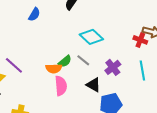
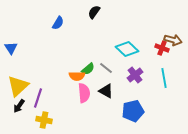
cyan diamond: (91, 37) -> (127, 49), moved
purple line: (14, 65) -> (38, 98), moved, turned 66
black triangle: (93, 85) -> (106, 91), moved

